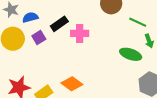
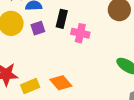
black rectangle: (59, 24) -> (62, 19), turned -54

